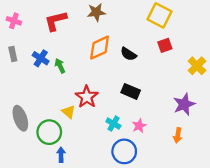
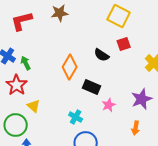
orange diamond: (100, 48) -> (70, 67), moved, turned -35
black semicircle: (128, 54) -> (102, 55), moved
red star: (87, 97) -> (17, 85), moved
pink star: (139, 126) -> (109, 105), moved

